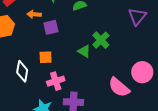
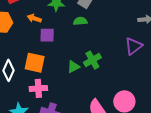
green triangle: (84, 51) -> (73, 67), turned 48
orange square: (46, 57) -> (35, 63), size x1.5

